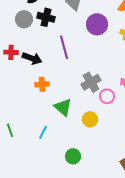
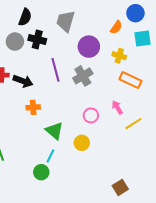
gray cross: (91, 82) -> (83, 76), moved
pink circle: (107, 96) -> (91, 115), moved
cyan line: (43, 132) -> (50, 156), moved
green circle: (73, 156) -> (41, 172), moved

